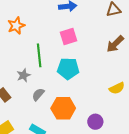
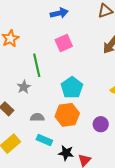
cyan pentagon: (68, 69) -> (72, 88), moved, turned -30
gray semicircle: (38, 94) -> (37, 117), moved, turned 56

